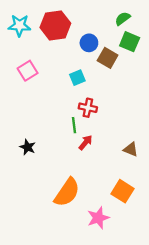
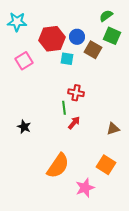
red hexagon: (55, 25) -> (52, 39), moved
cyan square: (77, 78) -> (67, 59), moved, turned 32
brown triangle: (131, 149) -> (113, 129), turned -40

